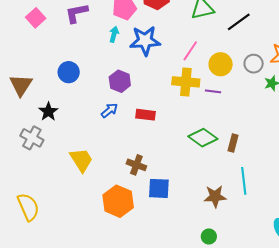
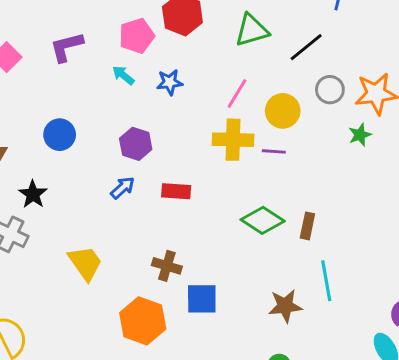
cyan arrow: (114, 34) -> (123, 75), turned -63
blue star: (145, 41) -> (170, 82), size x0.6
gray circle: (254, 64) -> (330, 90), moved

